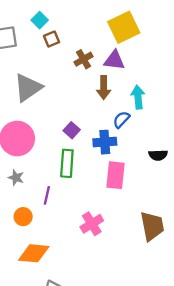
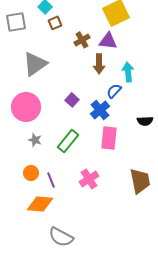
blue cross: (105, 142) -> (100, 110), turned -36
green rectangle: (67, 163) -> (68, 141), moved, turned 35
gray star: (16, 178) -> (35, 140), moved
purple line: (47, 195) -> (51, 180), moved, turned -35

